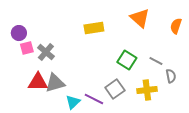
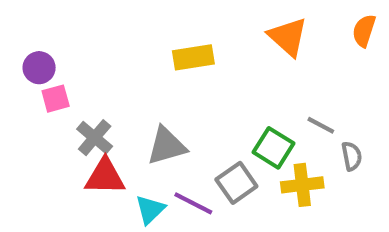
orange semicircle: (176, 26) -> (364, 31), moved
gray cross: (46, 52) -> (95, 138), moved
green square: (127, 60) -> (273, 148), moved
red triangle: (38, 82) -> (105, 177), moved
gray triangle: (55, 83) -> (167, 146), moved

